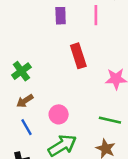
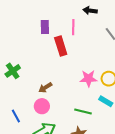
red rectangle: (78, 56) -> (61, 46), moved
brown arrow: (25, 101) -> (45, 88), moved

